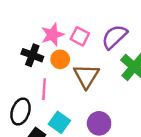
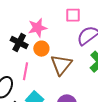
pink square: (80, 36) -> (73, 15), moved, turned -35

